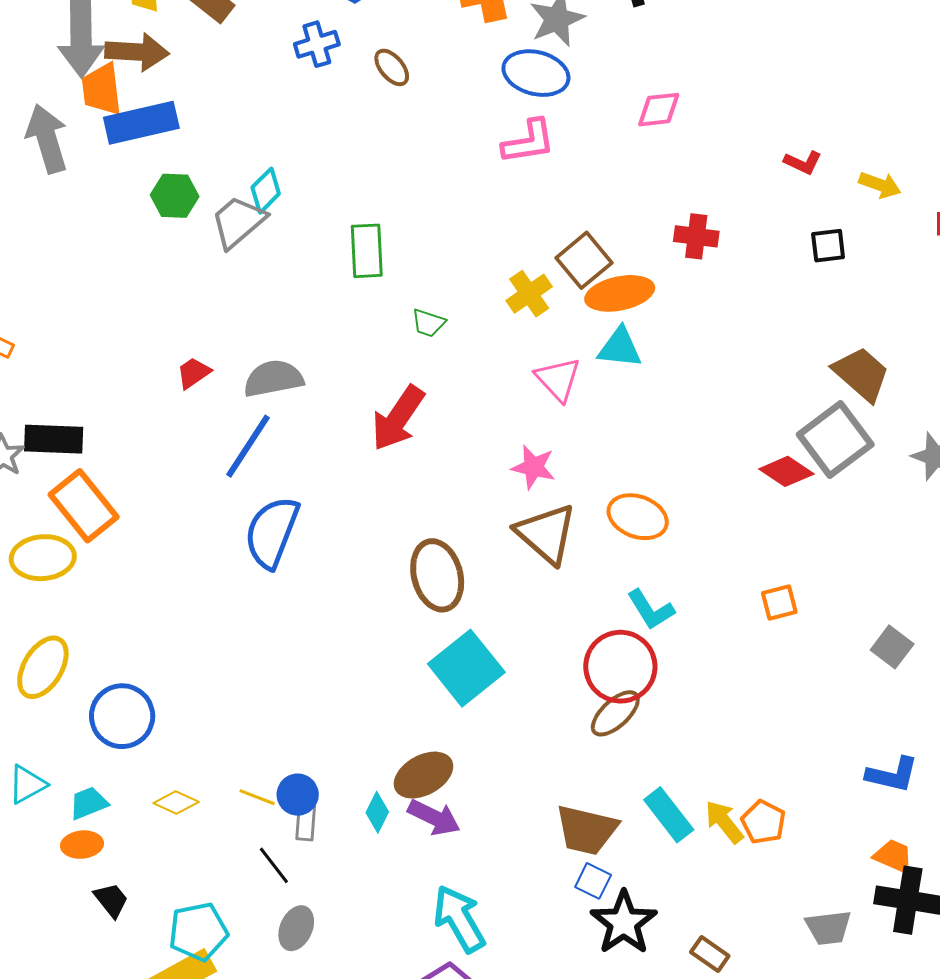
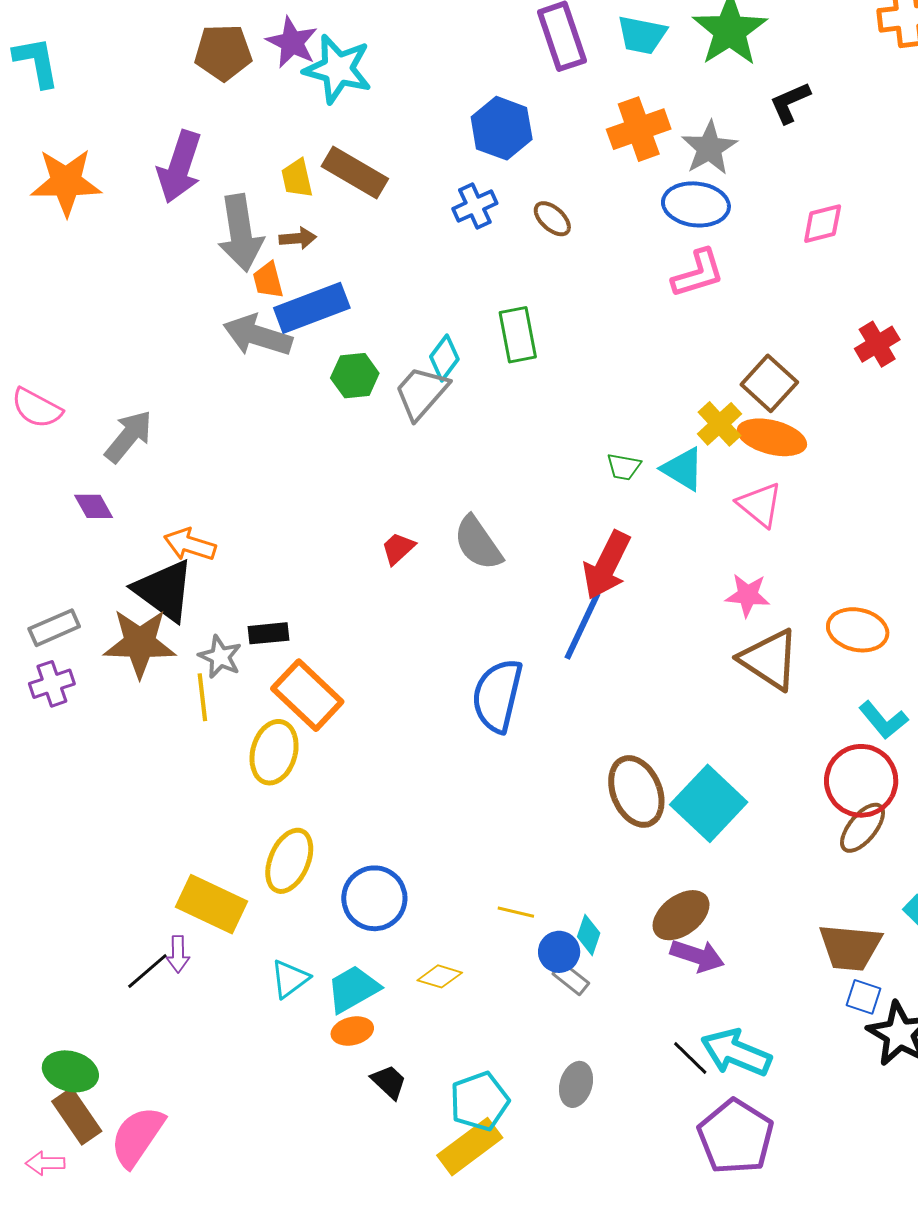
brown arrow: (137, 52) -> (298, 238), size x0.6
orange trapezoid: (102, 89) -> (268, 280), size x0.7
gray arrow: (47, 139) -> (258, 336), moved, turned -48
red cross: (696, 236) -> (877, 344), turned -30
green rectangle: (367, 251) -> (518, 335), moved
orange ellipse: (620, 293) -> (772, 437), moved, turned 34
cyan triangle: (620, 348) -> (683, 469), moved, turned 33
gray semicircle: (273, 379) -> (478, 543), turned -106
black rectangle: (54, 439) -> (268, 633), size x0.7
blue line: (248, 446) -> (582, 626), moved
yellow ellipse: (43, 558) -> (274, 752), turned -62
brown ellipse: (437, 575) -> (636, 791), moved
yellow line: (257, 797) -> (516, 912), moved
cyan trapezoid: (89, 803) -> (353, 989), size x1.4
cyan diamond: (377, 812) -> (589, 935), moved
gray rectangle: (306, 823) -> (571, 978), turned -48
black line: (274, 865) -> (690, 1058), moved
cyan arrow: (459, 919) -> (736, 1053), turned -30

